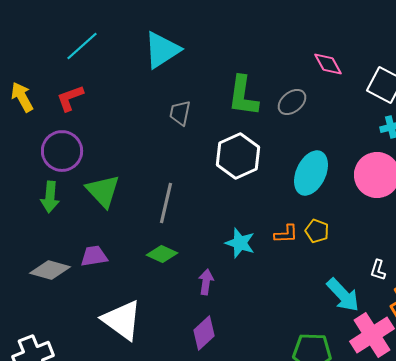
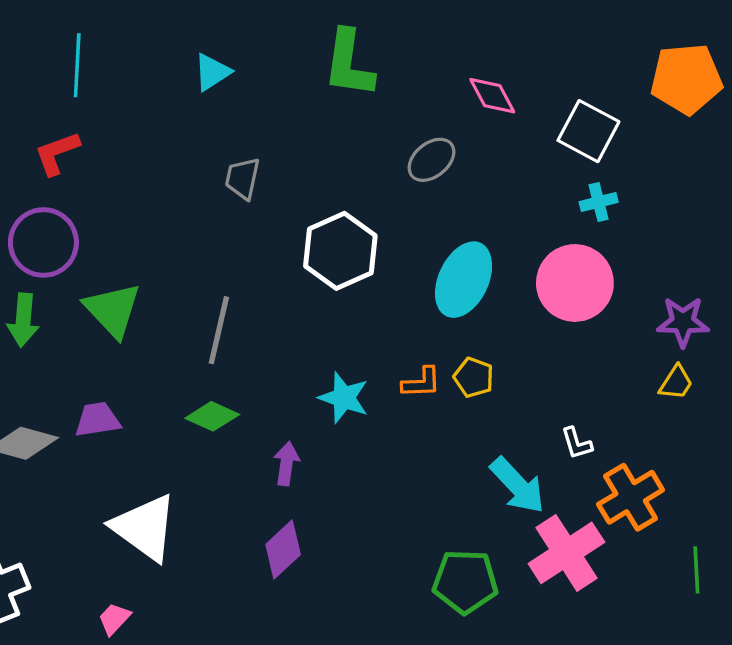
cyan line: (82, 46) -> (77, 65), turned -45
cyan triangle: (162, 50) -> (212, 72), size x0.6
green L-shape: (243, 96) -> (349, 64), moved
white L-shape: (378, 270) -> (577, 443), turned -35

